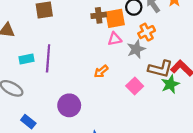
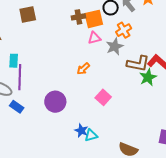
purple line: (48, 58) -> (20, 77), moved
cyan rectangle: (27, 59) -> (14, 61), turned -72
pink square: (135, 86) -> (103, 97), moved
blue rectangle: (28, 122) -> (17, 107), moved

